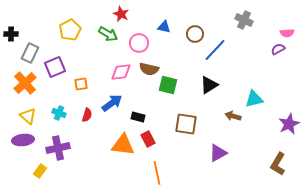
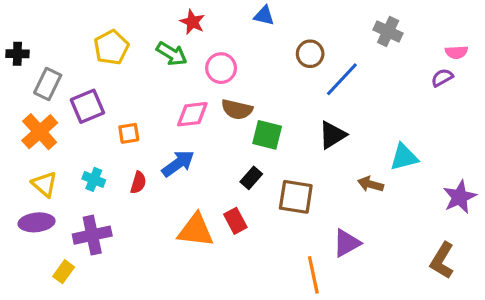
blue triangle: (164, 27) -> (264, 16), moved
black rectangle: (138, 117) -> (251, 178), moved, turned -64
orange line: (157, 173) -> (313, 275), moved

